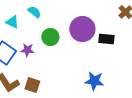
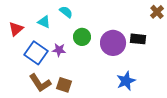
purple circle: (82, 29) -> (113, 43), moved
blue star: (94, 81) -> (126, 81), turned -30

